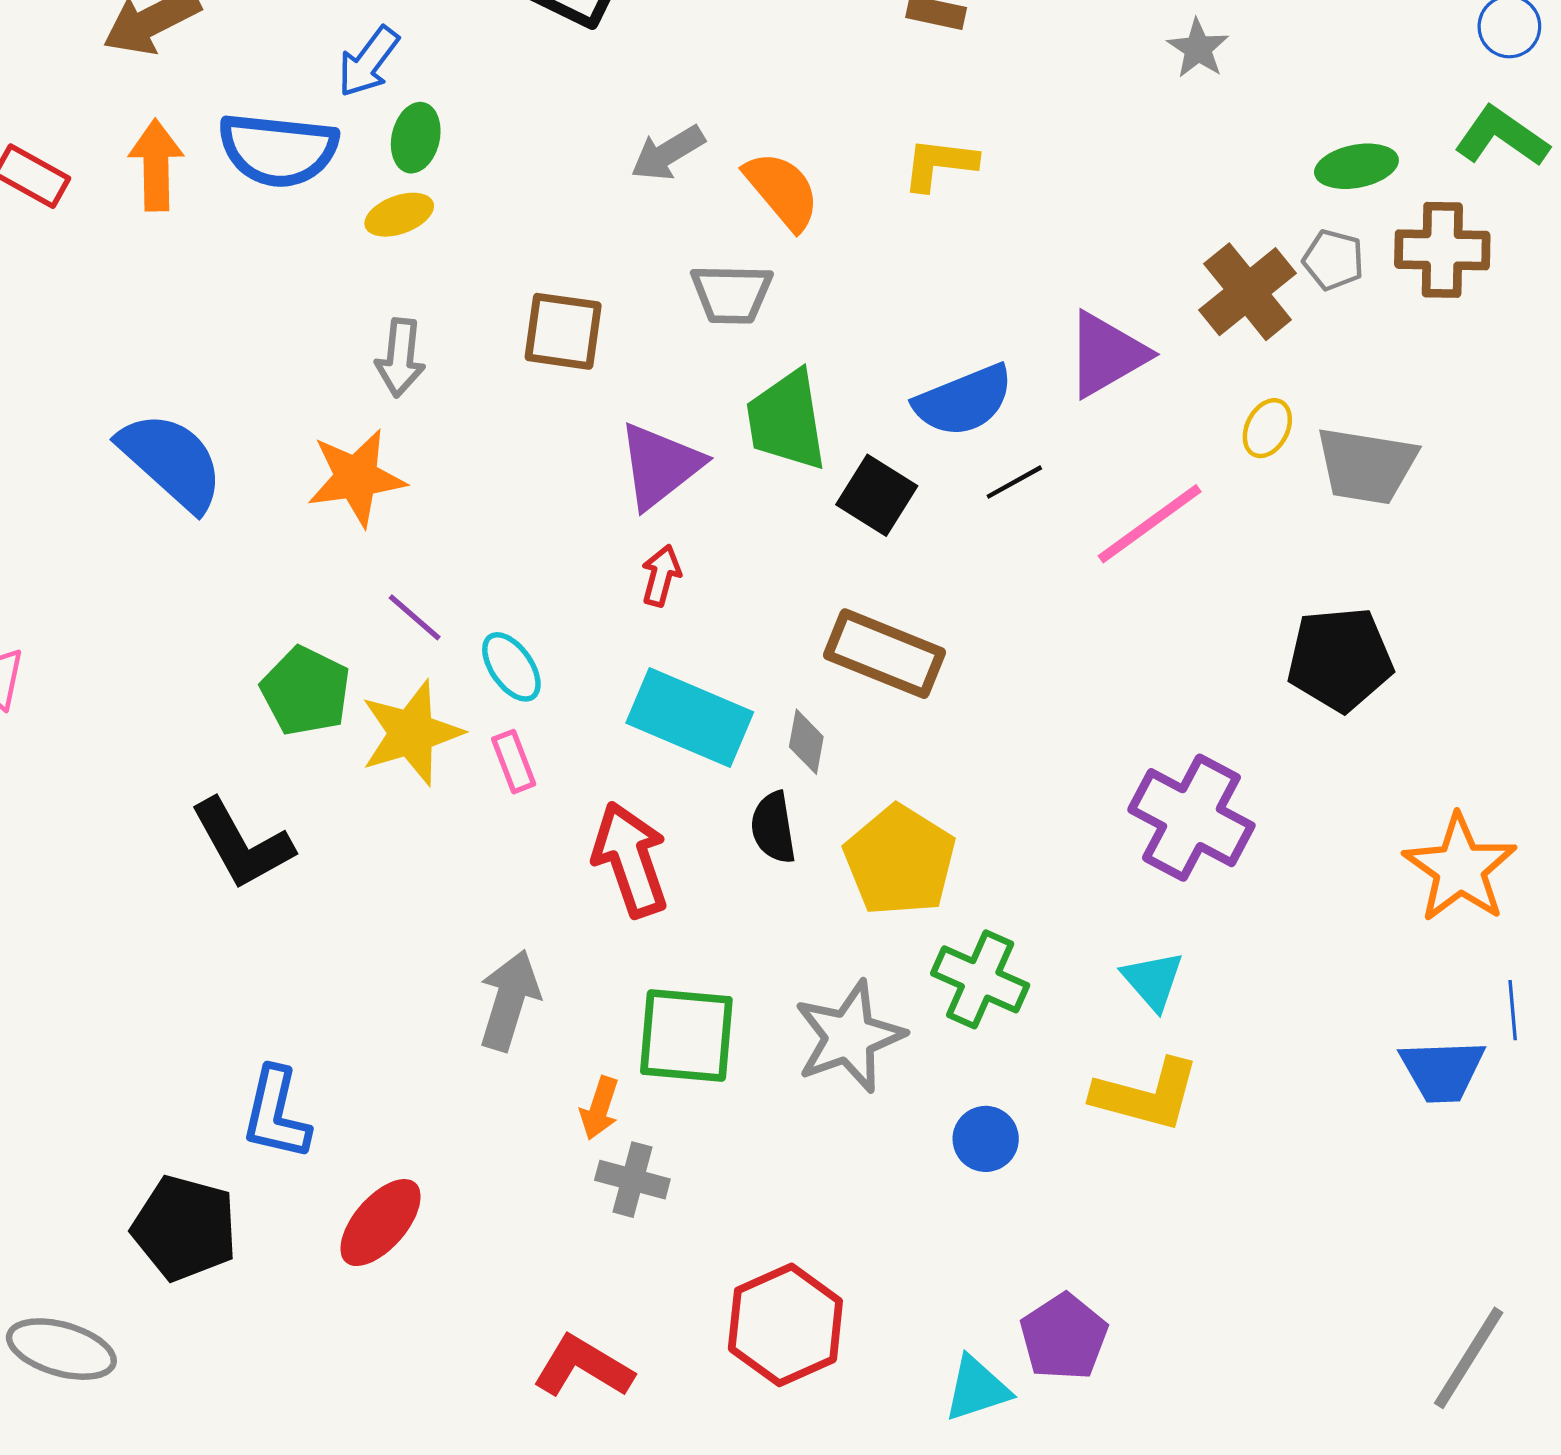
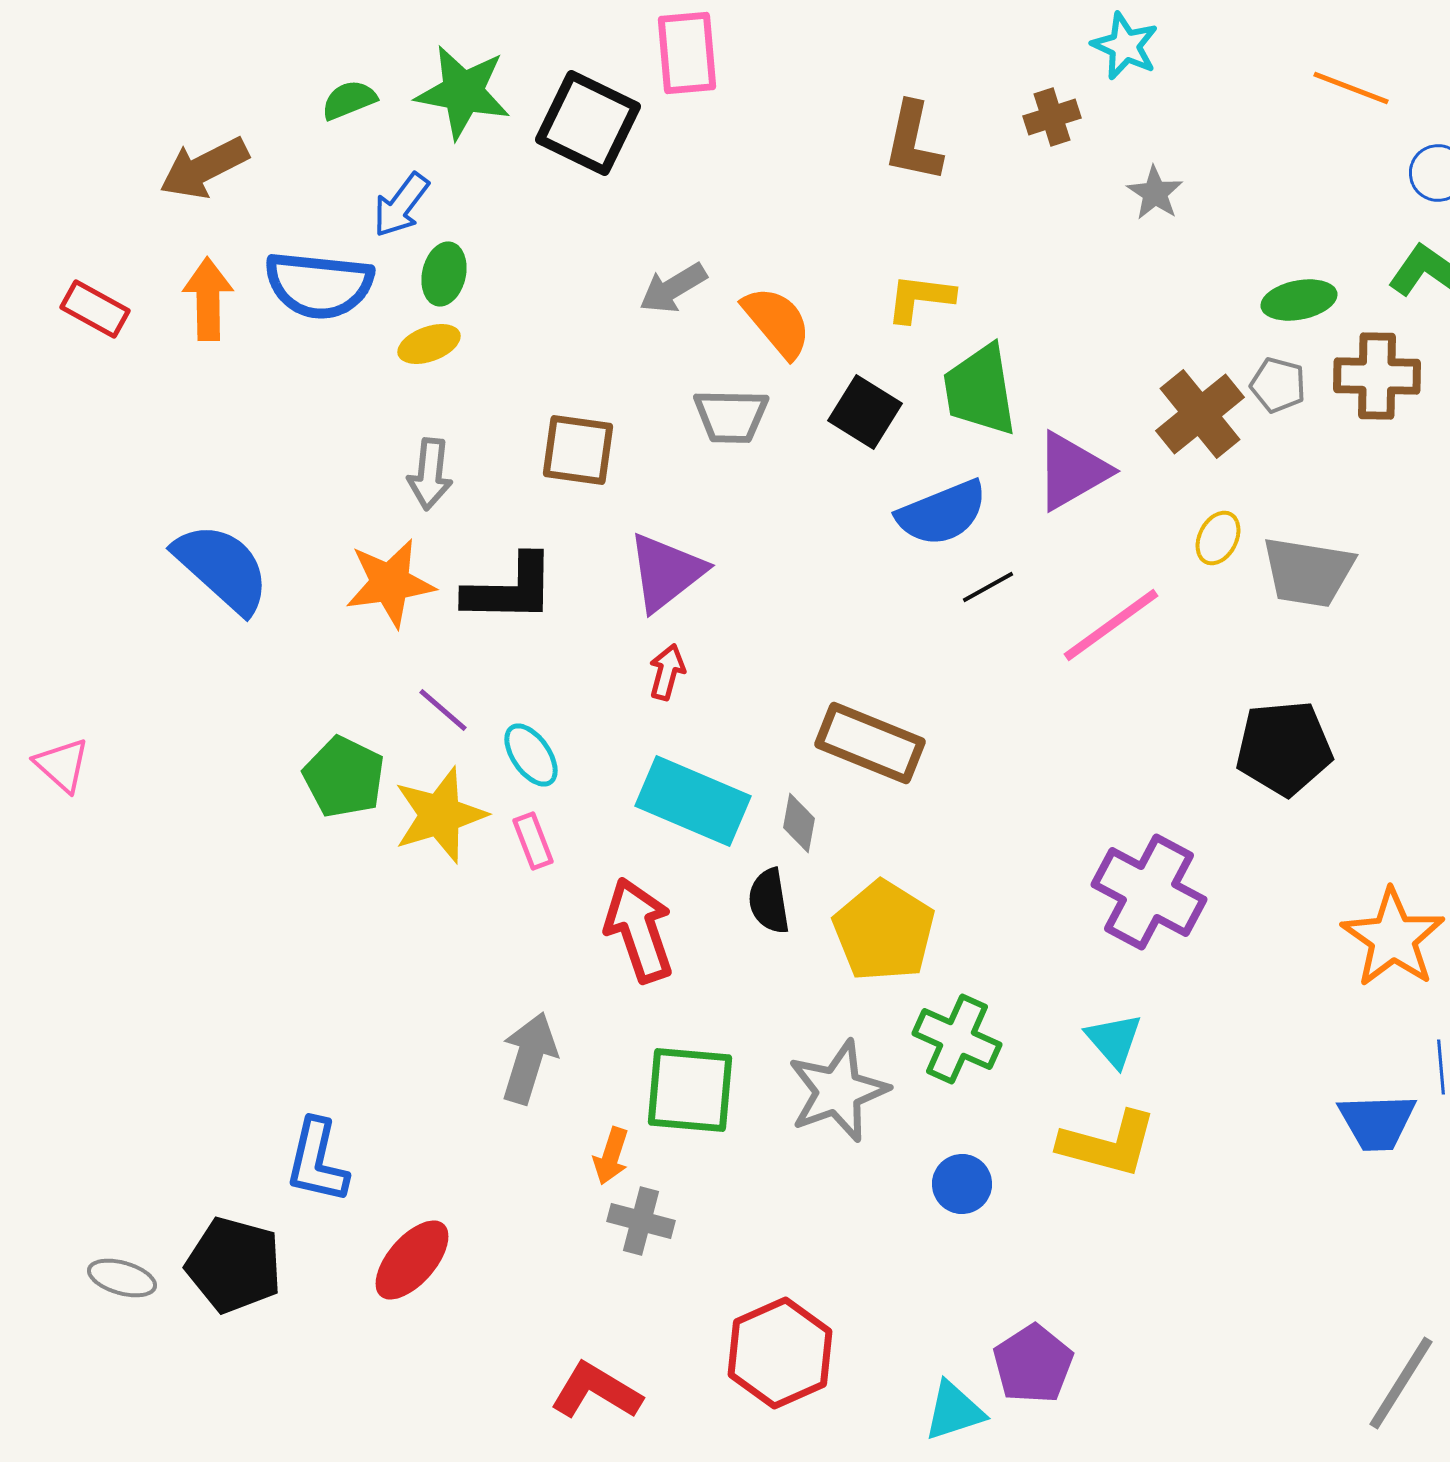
green trapezoid: (787, 420) -> (980, 390), moved
black square: (877, 495) -> (865, 412), moved
black L-shape: (242, 844) -> (510, 589), moved, turned -60
gray ellipse: (61, 1349) -> (122, 1278), moved, size x0.7

